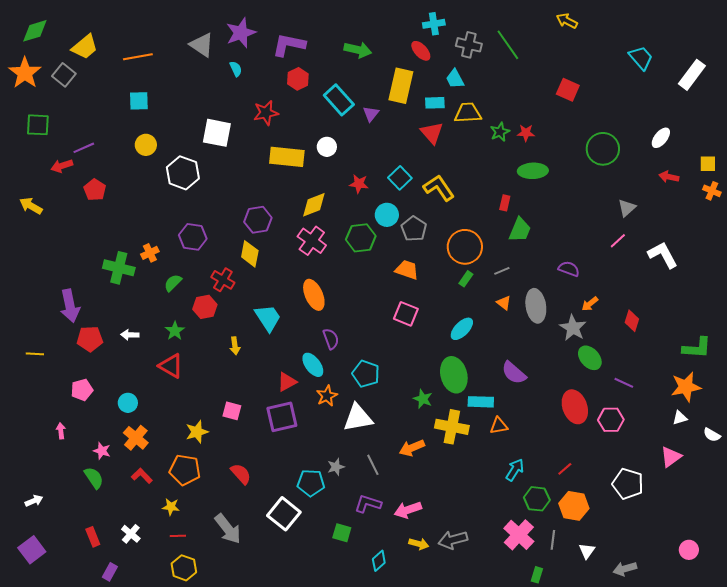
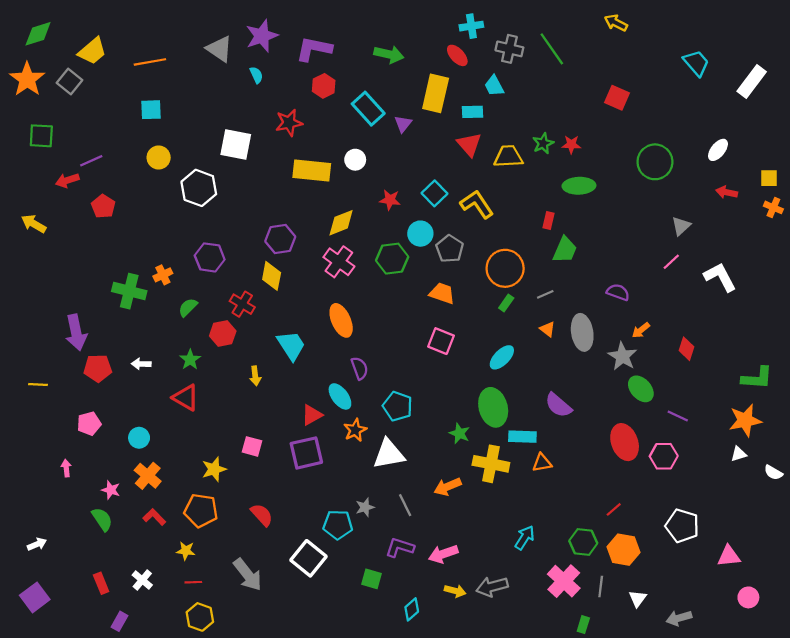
yellow trapezoid: (468, 113) -> (508, 156), moved
pink triangle: (671, 457) -> (729, 556), moved, turned 30
cyan arrow: (515, 470) -> (525, 538), moved

